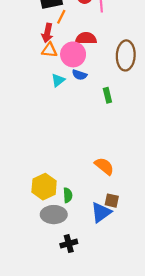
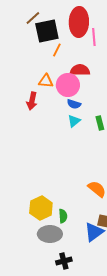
red arrow: (47, 33) -> (32, 101), moved
cyan triangle: (58, 80) -> (74, 121), moved

